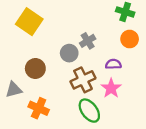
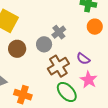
purple semicircle: (113, 64) -> (83, 59), moved, turned -136
brown circle: (35, 68) -> (17, 49), moved
pink star: (111, 88) -> (89, 80), moved

